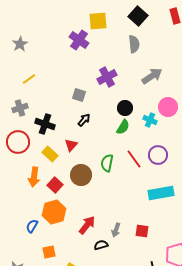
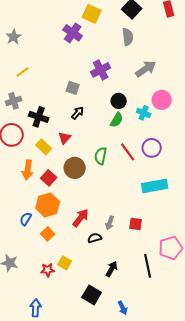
yellow square: (98, 21) -> (92, 14), turned 30
orange square: (49, 252) -> (48, 234), moved, turned -32

